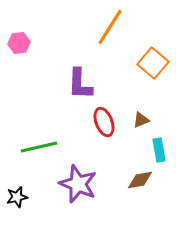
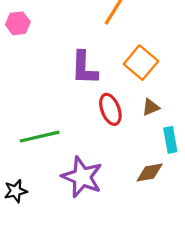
orange square: (153, 63) -> (141, 63), moved

